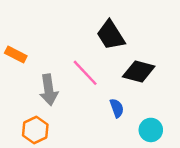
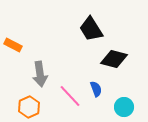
pink line: (85, 73) -> (70, 96), moved

